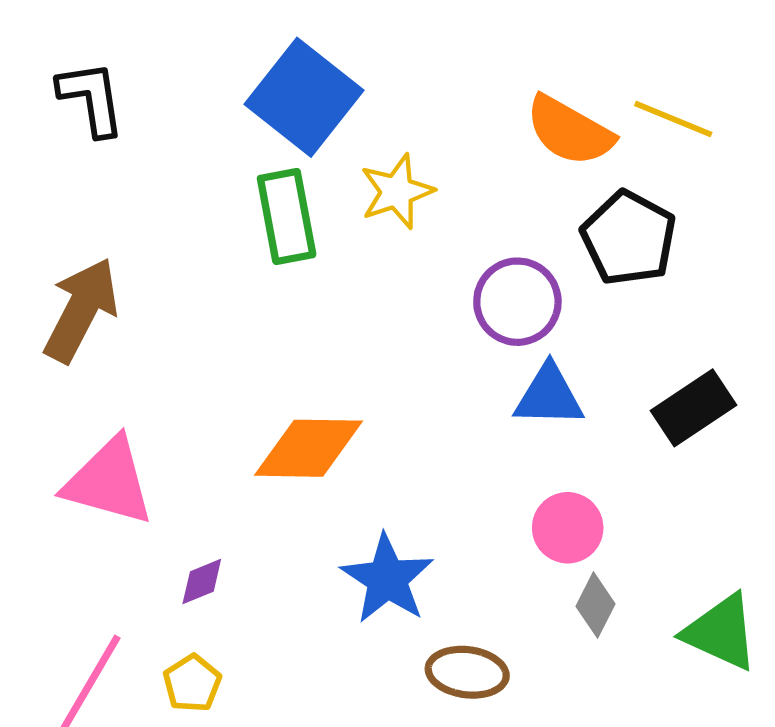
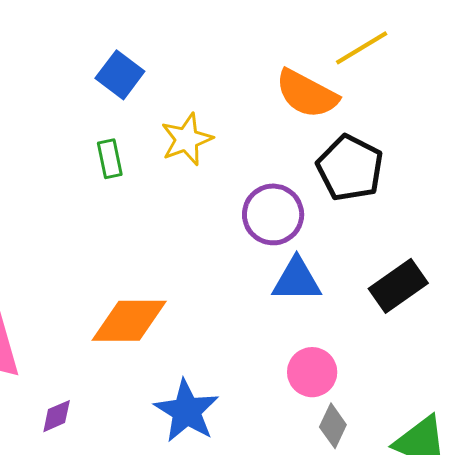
blue square: (304, 97) -> (120, 75), size x0.6
yellow line: (673, 119) -> (362, 48), moved, turned -52
green rectangle: (287, 216) -> (110, 159), size x0.6

